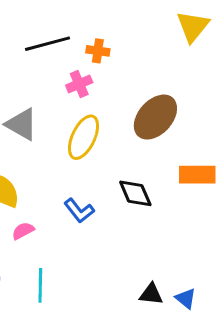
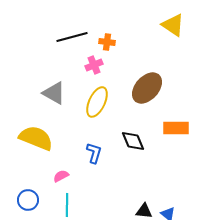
yellow triangle: (193, 26) -> (173, 25), turned -35
blue L-shape: (79, 211) -> (94, 153), turned -125
pink semicircle: (23, 231) -> (61, 176), moved

